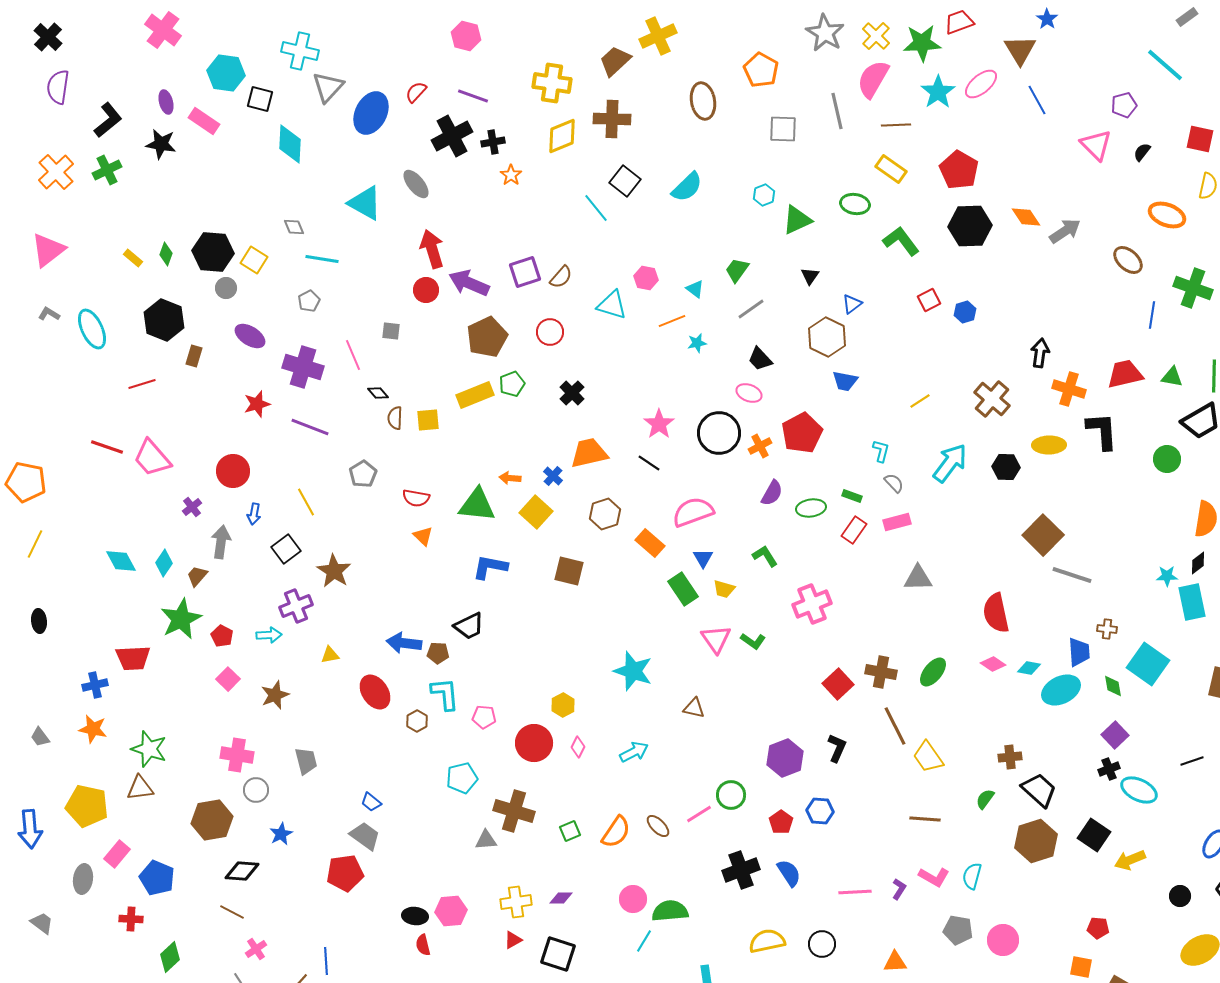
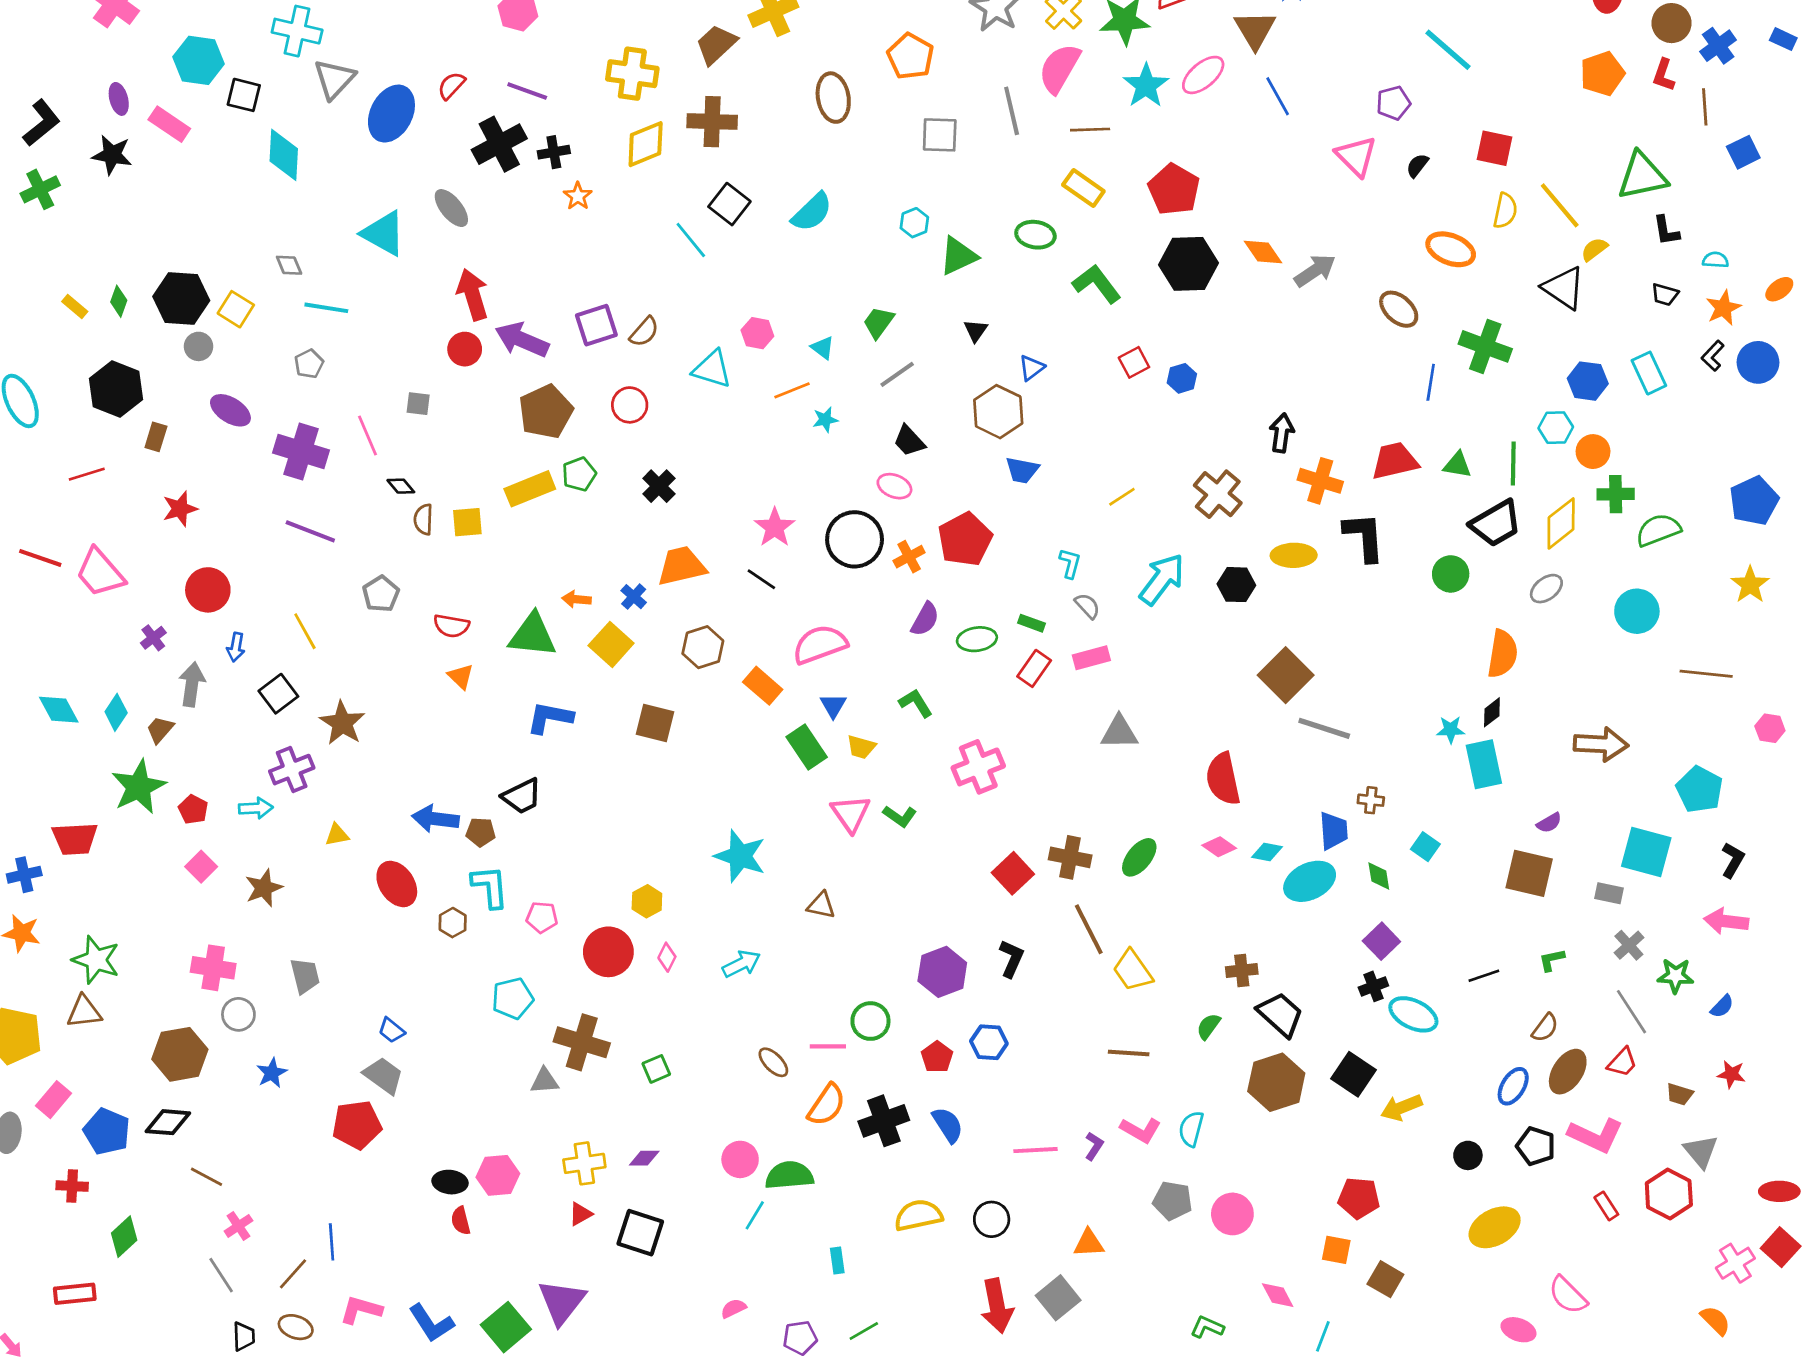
red star: (257, 404) -> (180, 509), moved
cyan square: (1148, 664) -> (1425, 847), size x0.5
pink line: (699, 814) -> (828, 1046), turned 32
orange semicircle: (616, 832) -> (827, 1105), moved
black diamond: (242, 871) -> (168, 1122), moved
red pentagon: (1098, 928) -> (1359, 1198), size x1.4

